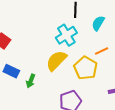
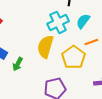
cyan semicircle: (98, 23) -> (83, 21), moved
yellow semicircle: (56, 61) -> (45, 47), turned -35

